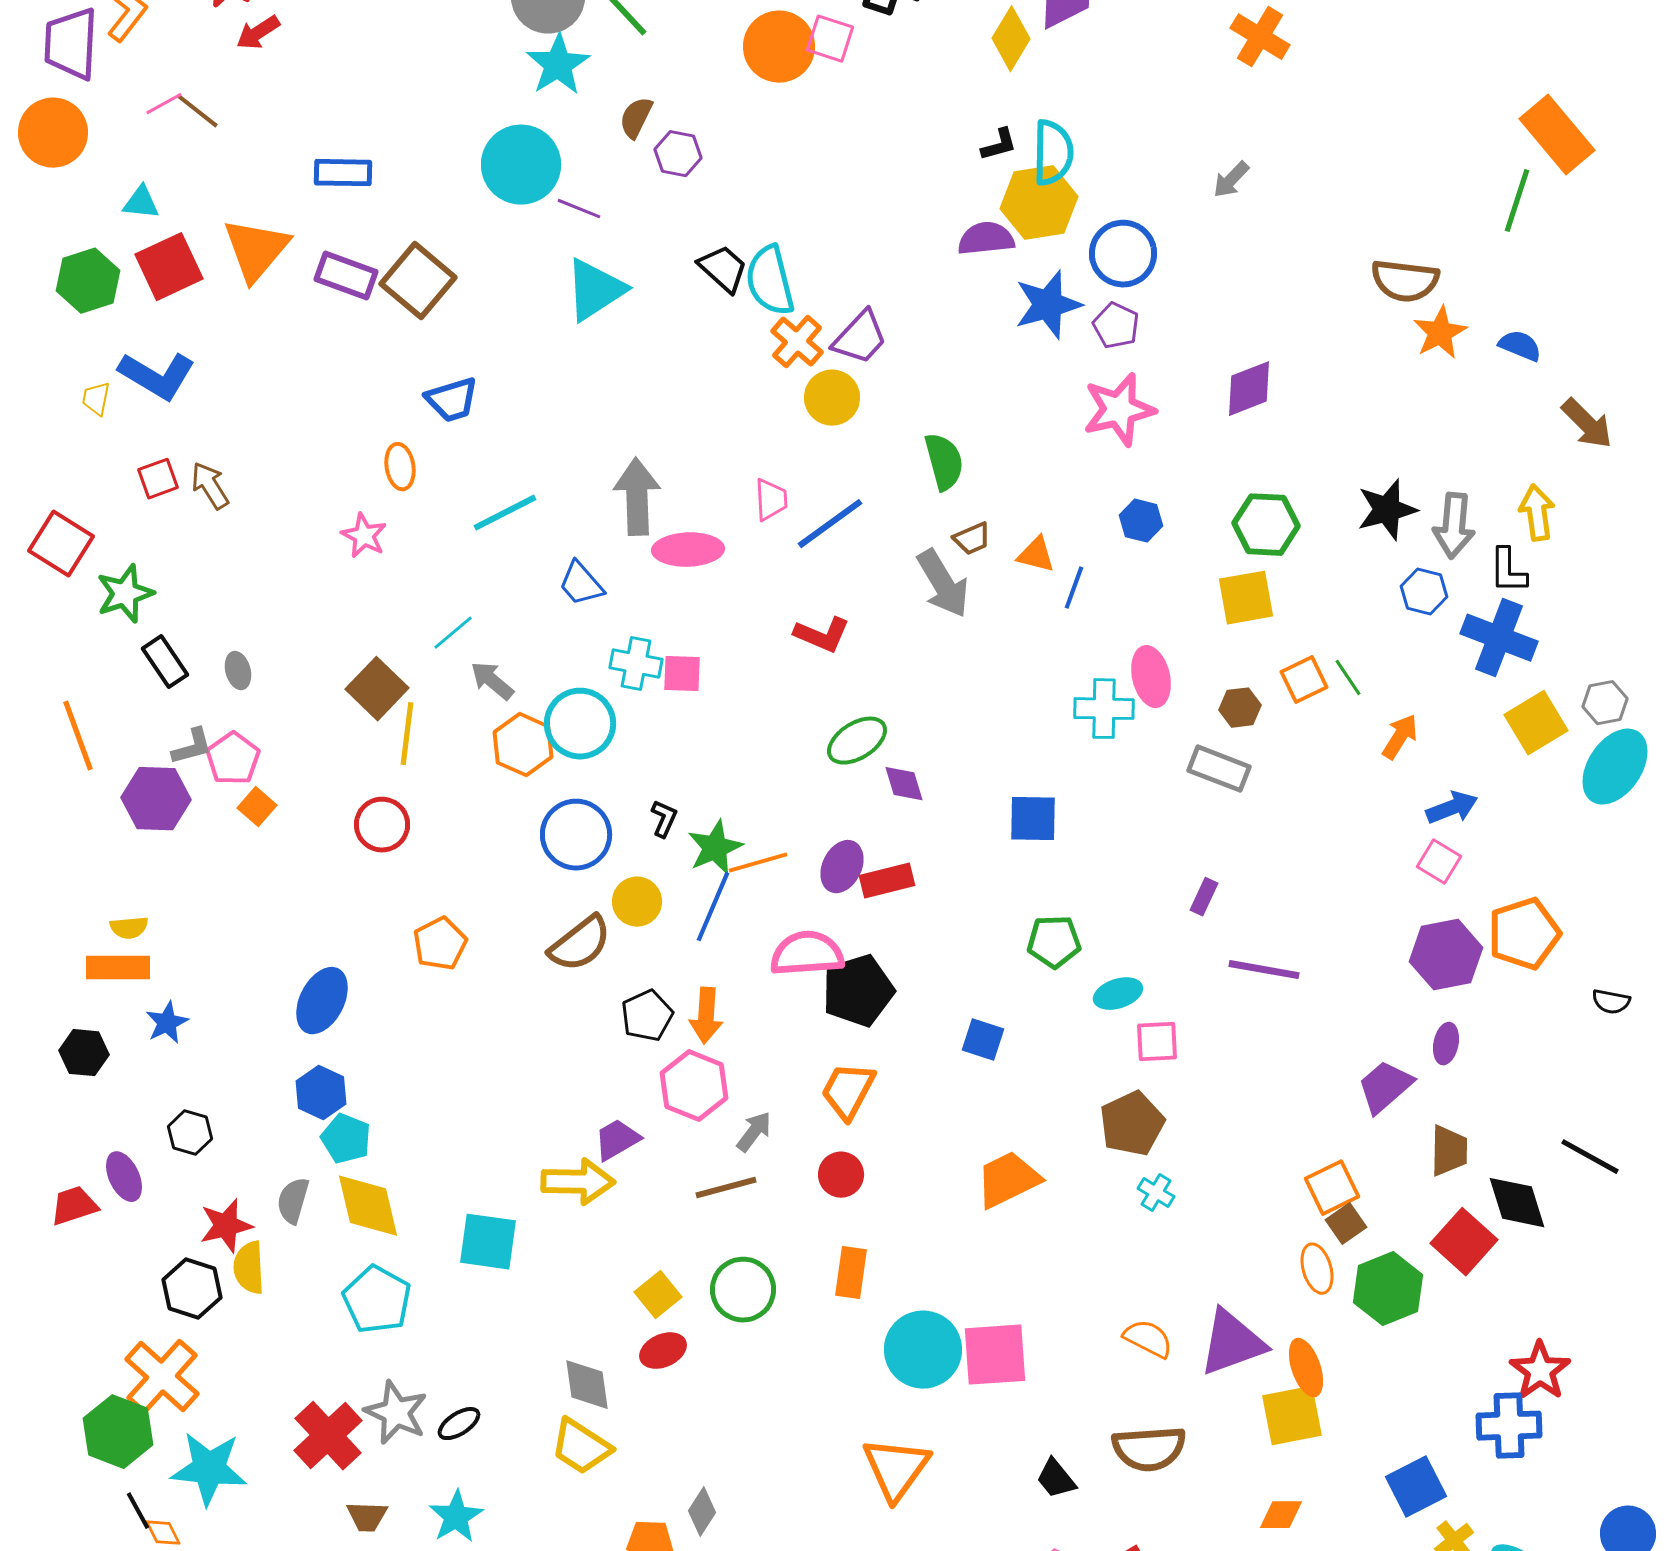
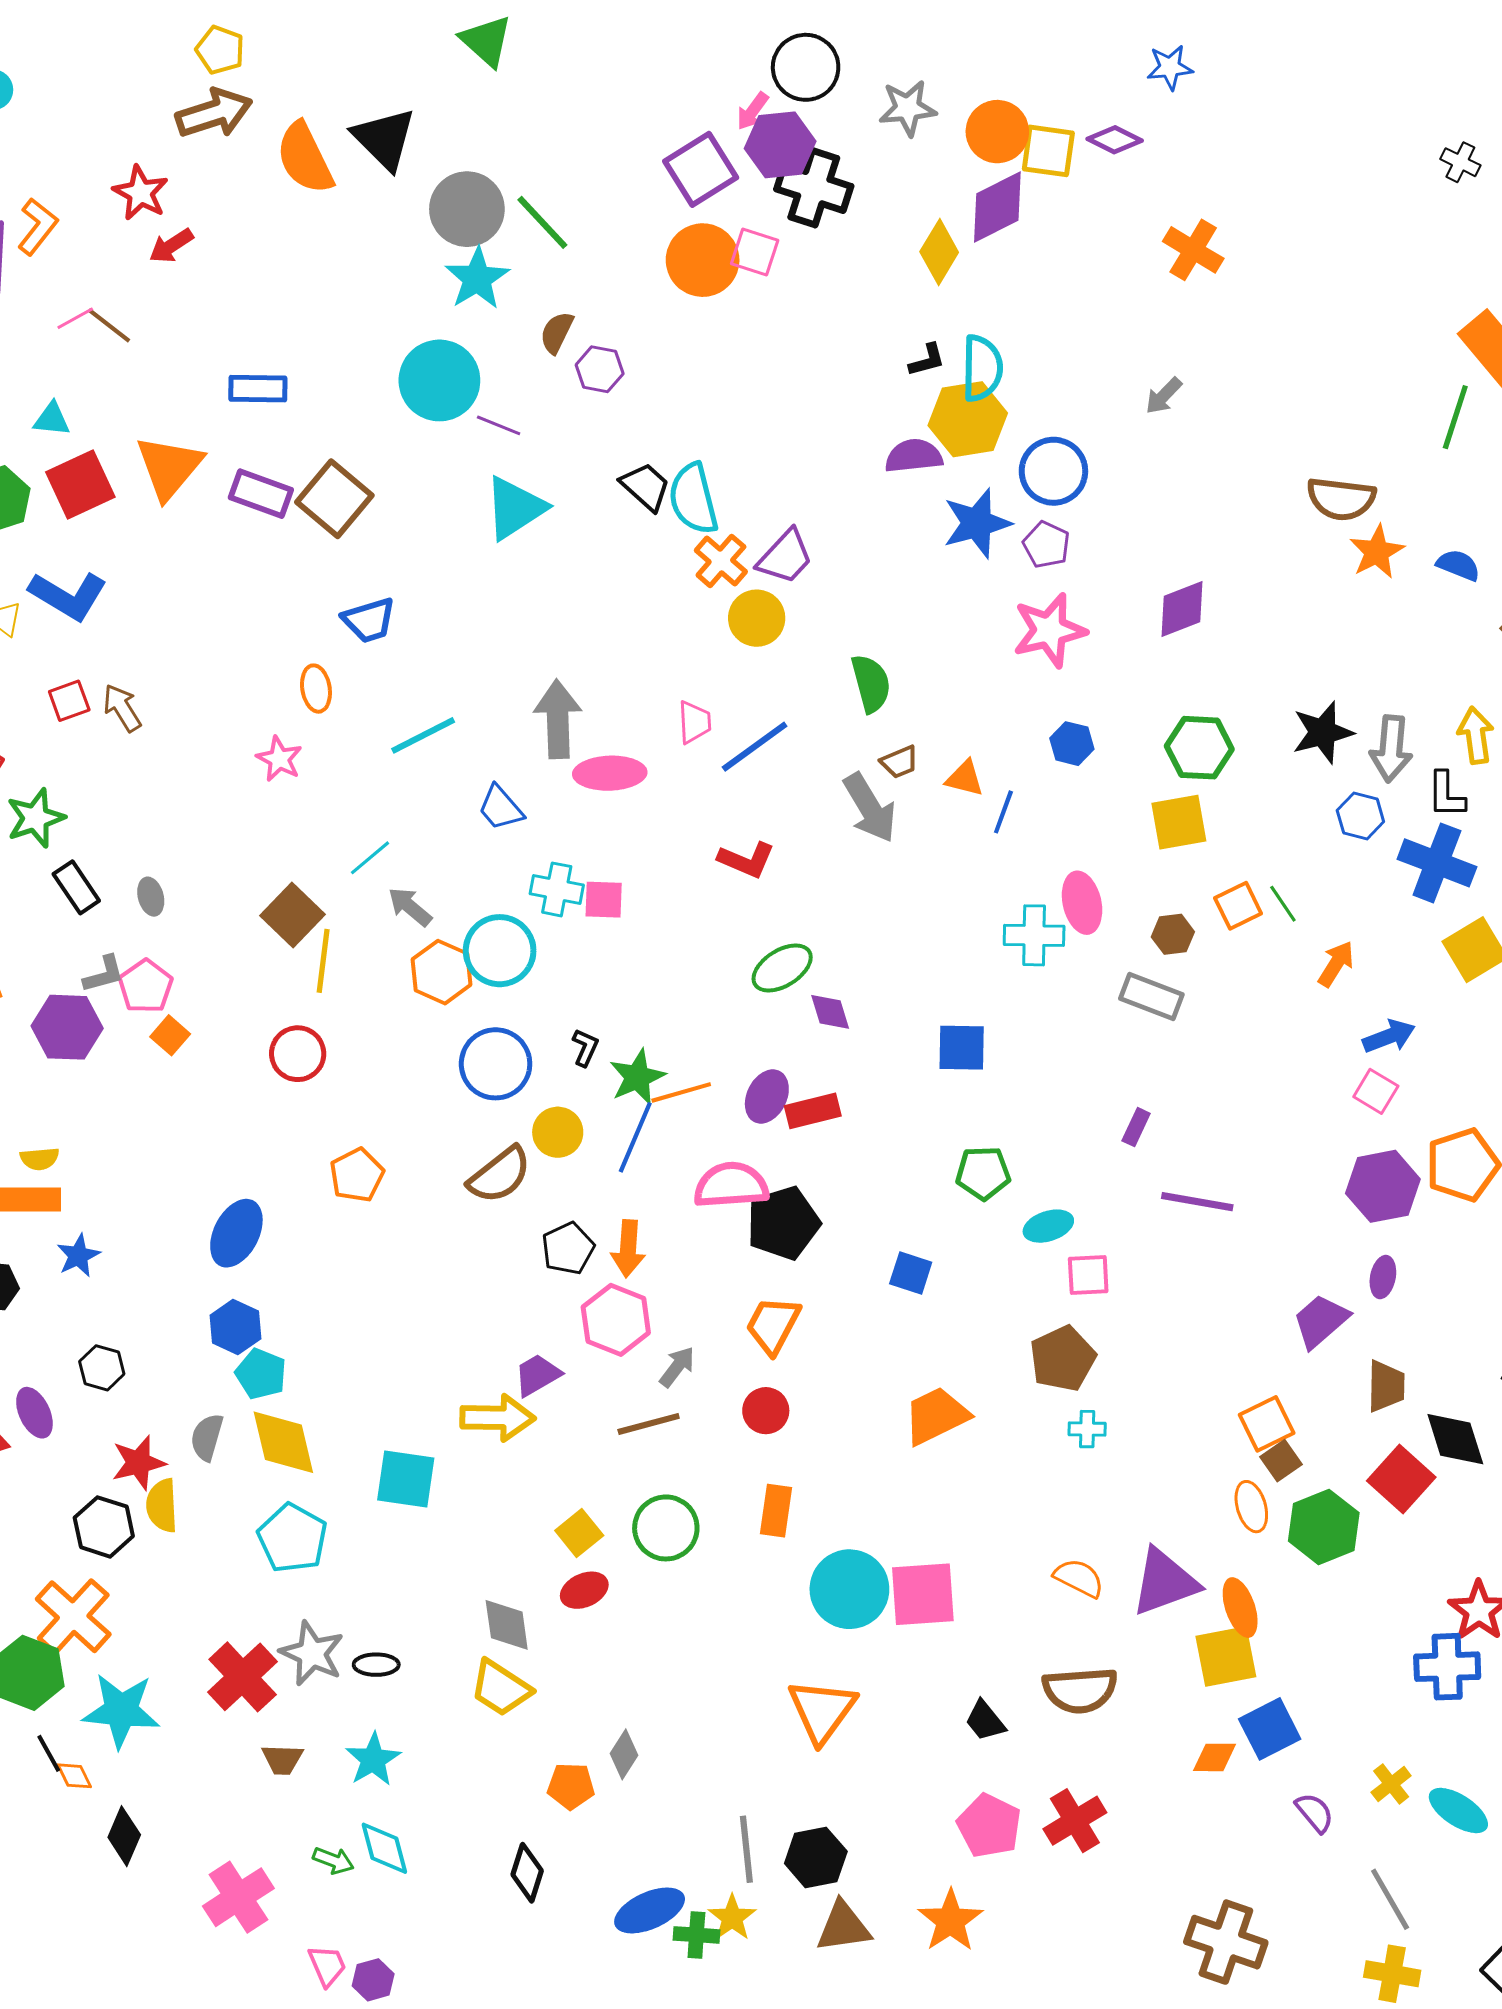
cyan cross: (1156, 1193) -> (1087, 1429), turned -30
black ellipse: (459, 1424) -> (376, 1665), turned 33
blue square: (1416, 1487) -> (1270, 1729), moved

